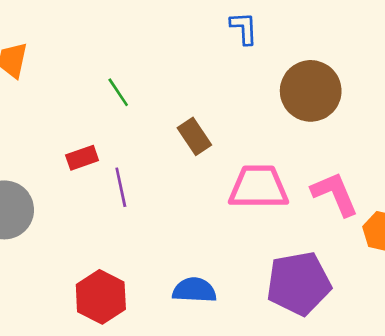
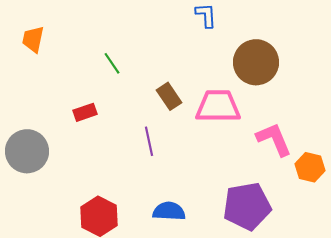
purple line: (121, 187) -> (149, 141), moved
pink trapezoid: (259, 187) -> (218, 106), moved

